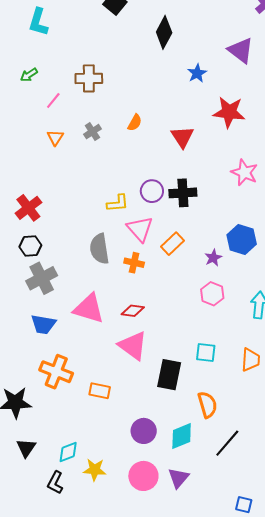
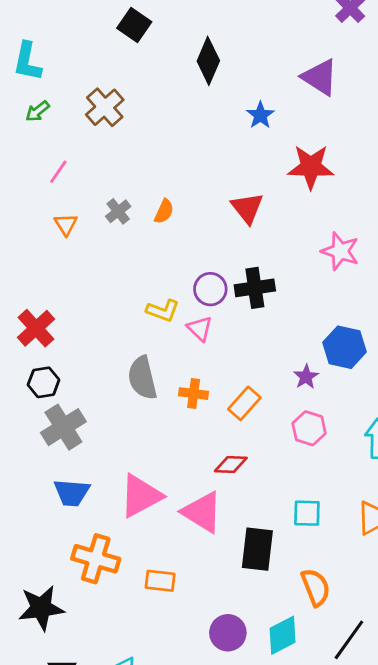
green arrow: (29, 75) -> (37, 111), moved
brown cross: (89, 78) -> (105, 107), moved, turned -36
orange semicircle: (135, 123) -> (164, 211), moved
yellow L-shape: (118, 203) -> (163, 311), turned 30
pink triangle: (140, 229) -> (200, 329), moved, size x0.7
orange rectangle: (173, 244) -> (244, 403), moved
pink triangle: (89, 308) -> (141, 496), moved, turned -40
red diamond: (133, 311) -> (231, 465), moved

